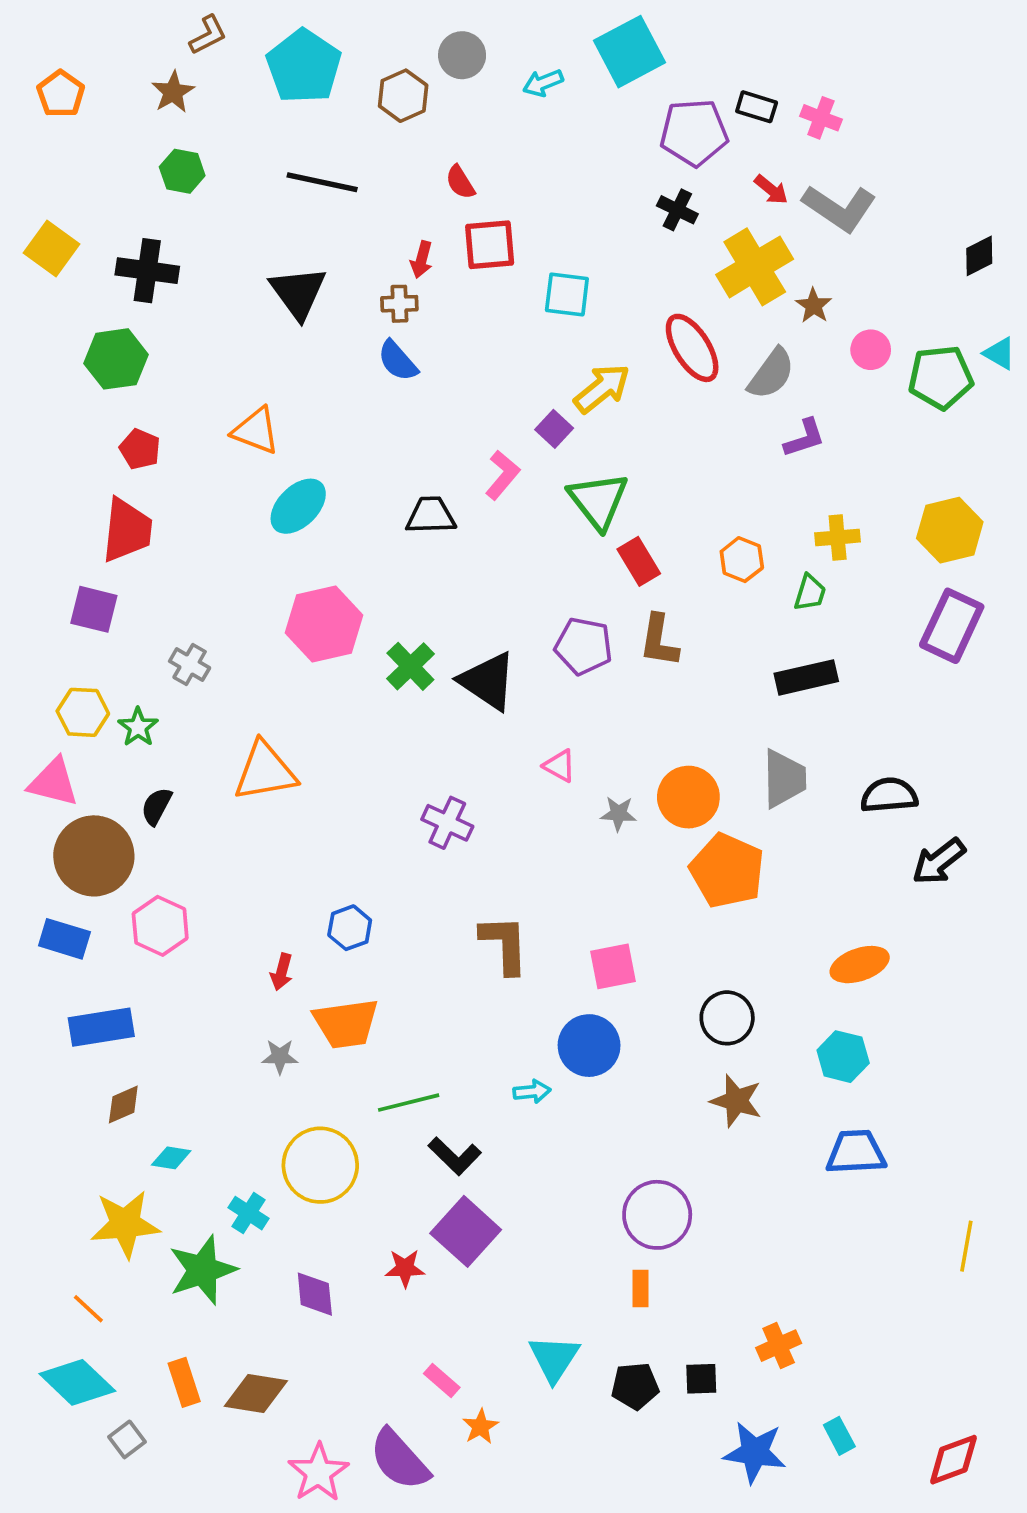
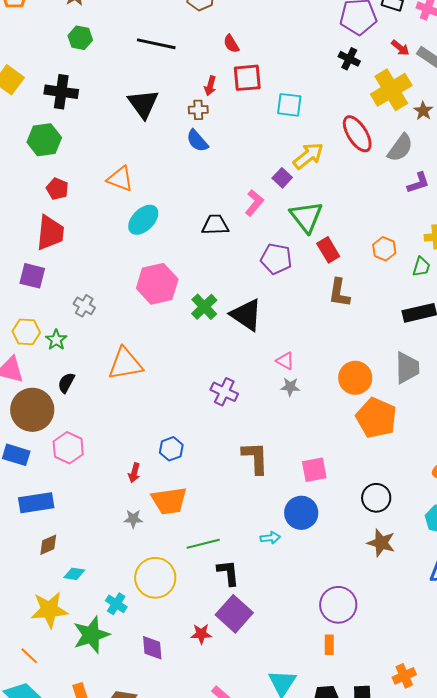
purple pentagon: (584, 646) -> (276, 259), moved
gray star: (618, 814) -> (290, 387), moved
black L-shape: (455, 1156) -> (228, 573), turned -140

